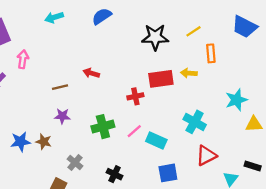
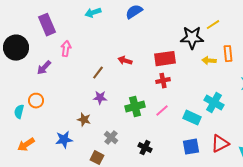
black star: (155, 37) -> (192, 38), moved
orange rectangle: (211, 53) -> (228, 54), moved
red rectangle: (161, 79) -> (165, 59), moved
brown line: (60, 87) -> (98, 73), turned -40
cyan rectangle: (156, 140) -> (192, 118), moved
blue star: (20, 142) -> (64, 140), moved
red triangle: (206, 156) -> (220, 144), moved

